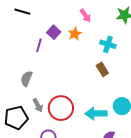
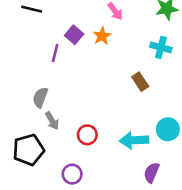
cyan cross: (108, 44) -> (161, 47), moved
gray arrow: (38, 105) -> (52, 121), moved
red circle: (61, 108) -> (87, 135), size x0.6

